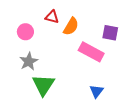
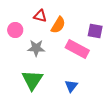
gray star: (29, 61) -> (36, 48), moved, turned 30
blue triangle: (96, 91) -> (71, 86), moved

